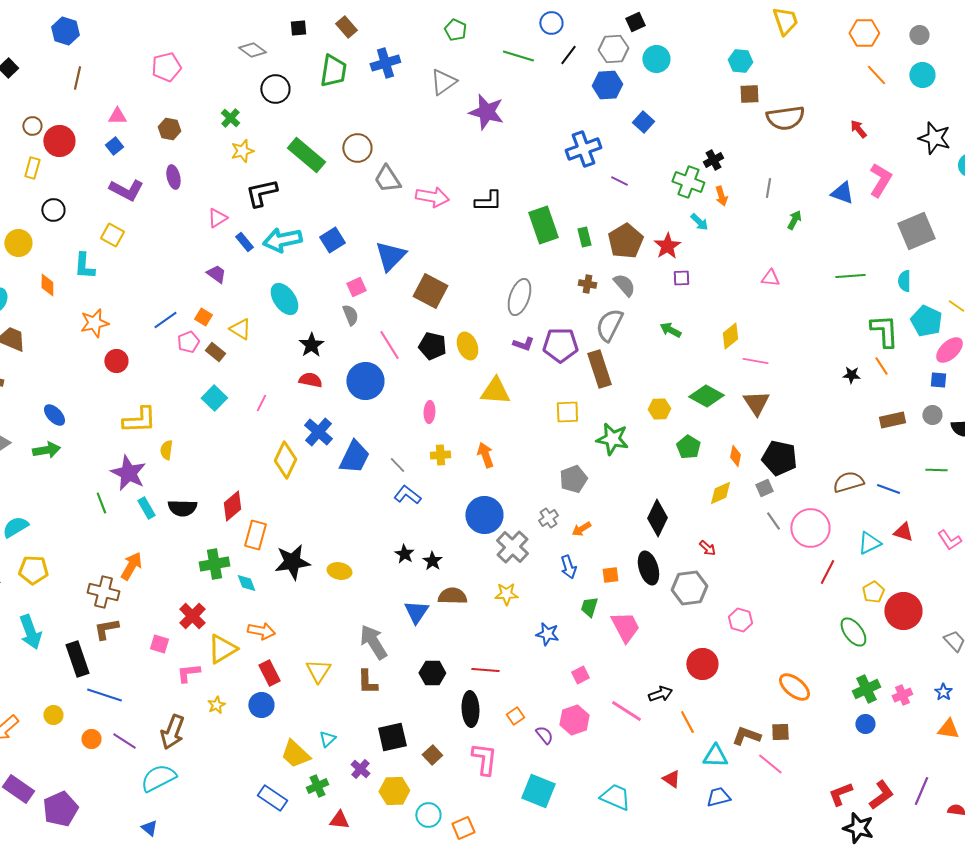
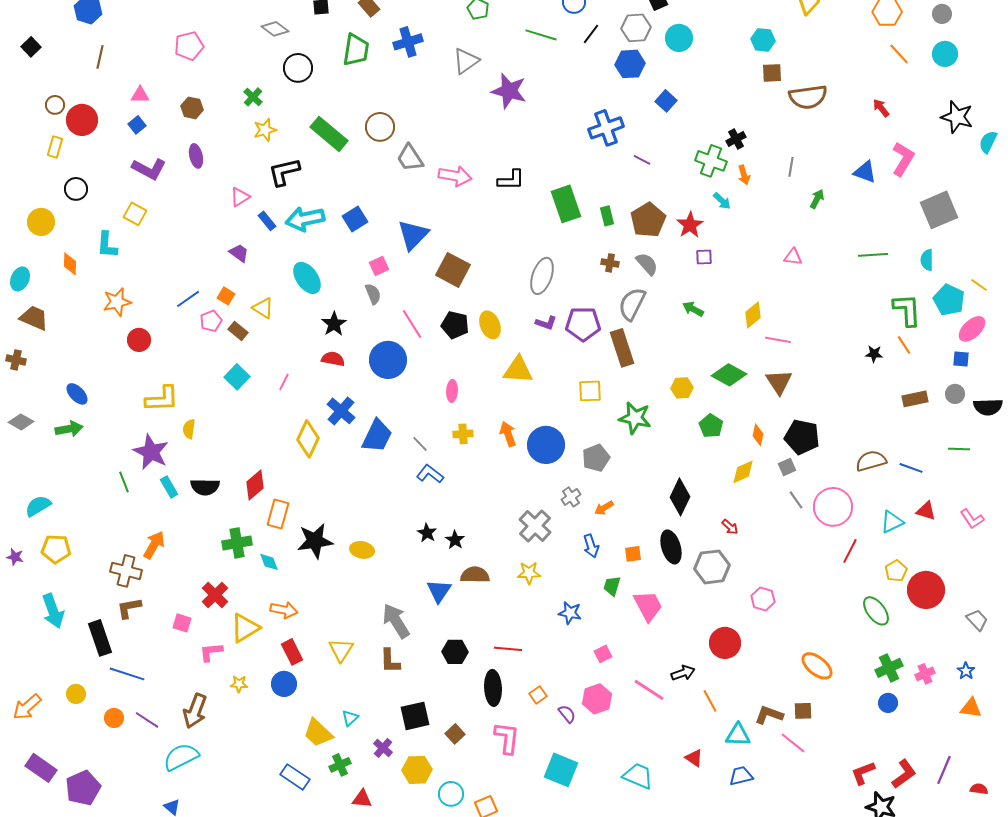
blue circle: (484, 515) -> (546, 445), moved
yellow star: (216, 705) -> (239, 684), turned 30

